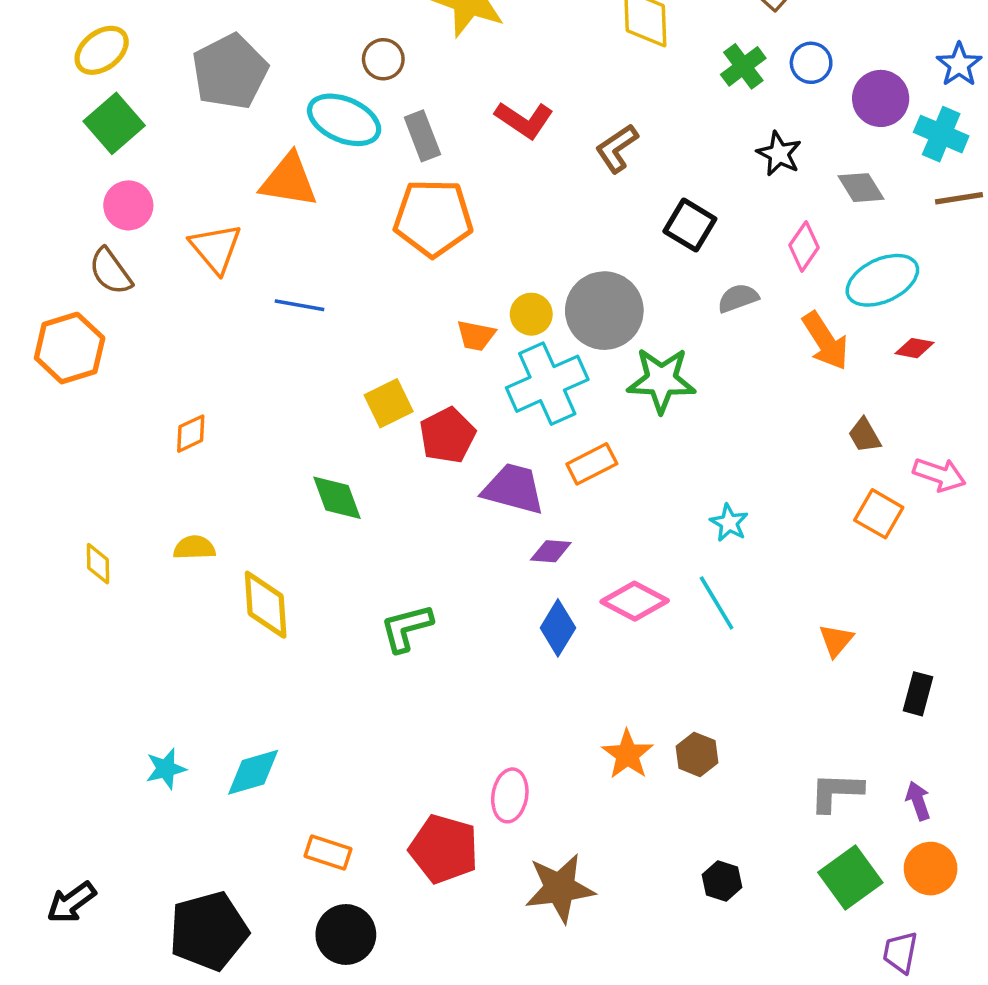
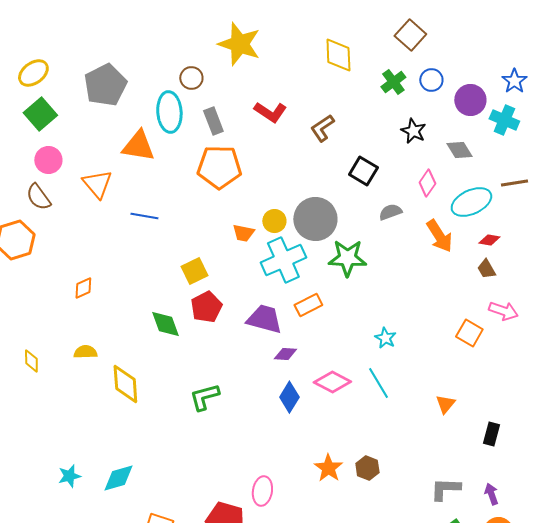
cyan ellipse: (344, 120) -> (169, 112), turned 63
brown line: (959, 198) -> (514, 183), moved
red pentagon: (447, 435) -> (206, 307), moved
brown trapezoid: (865, 435) -> (486, 269), moved

